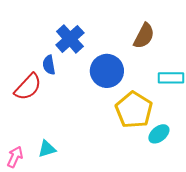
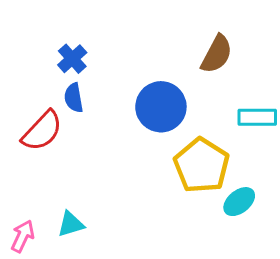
blue cross: (70, 39) -> (72, 59), moved, size x0.7

